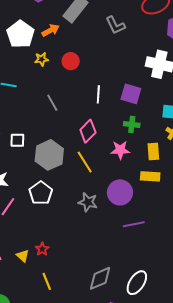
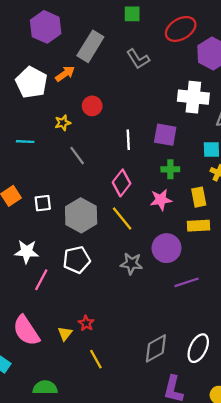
yellow star: (42, 59) -> (63, 123), moved
white pentagon: (41, 193) -> (77, 260), turned 30
yellow triangle: (23, 256) -> (65, 334), turned 32

